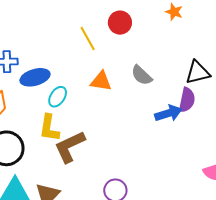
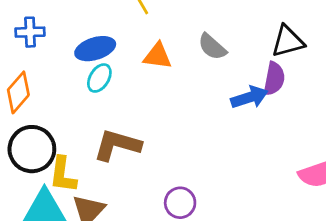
blue ellipse: (35, 77) -> (95, 49), moved
yellow L-shape: (49, 128) -> (63, 175), moved
brown L-shape: (70, 147) -> (117, 145), turned 42

